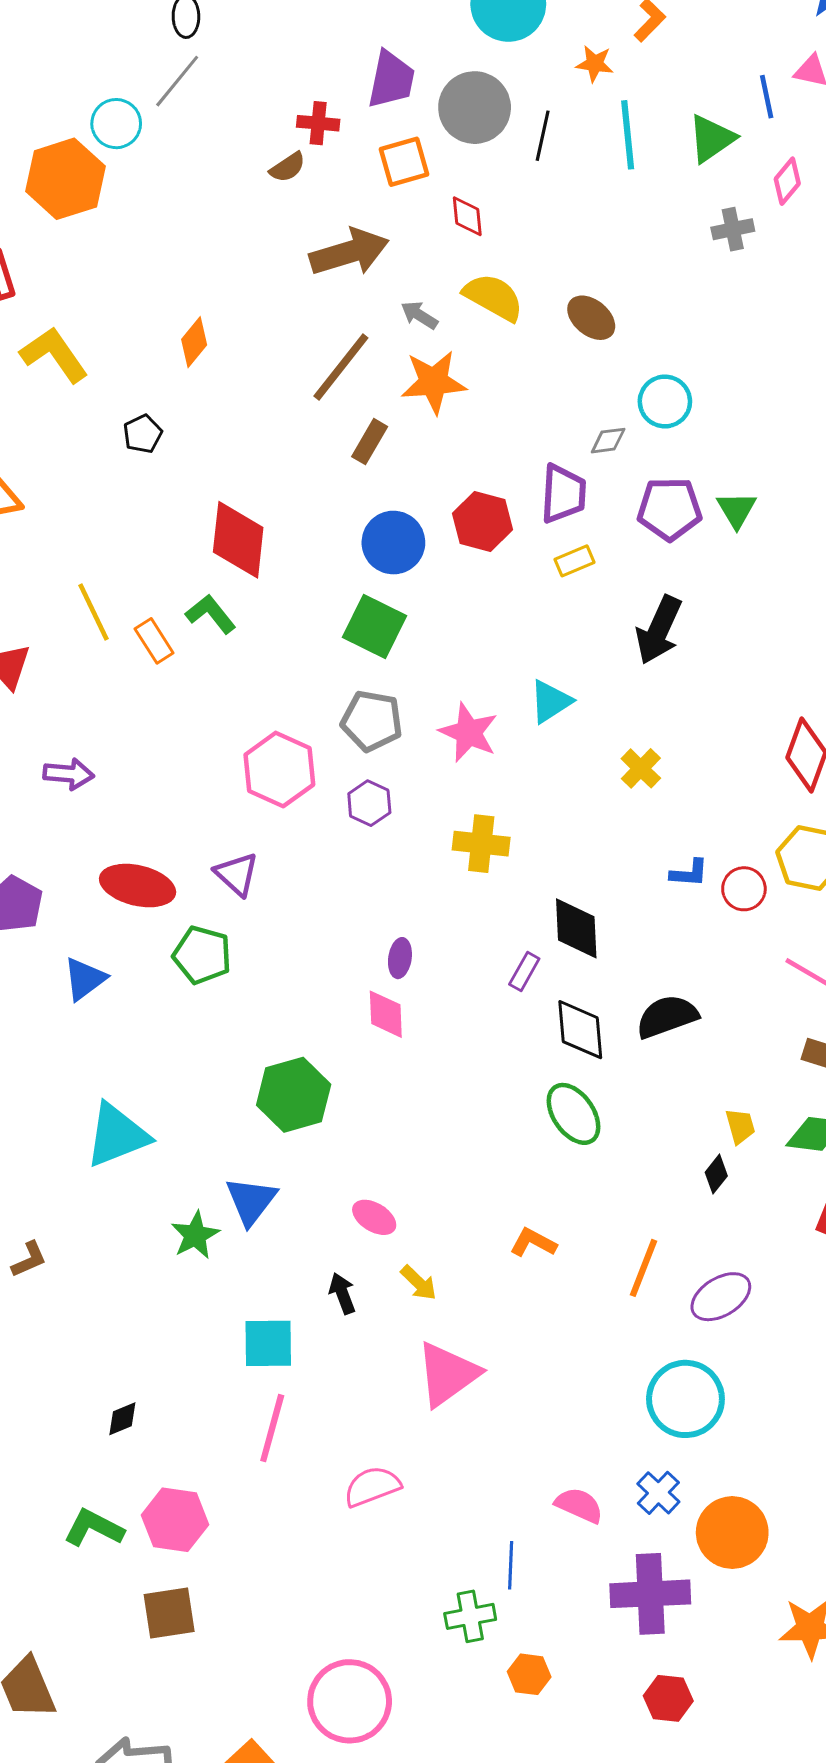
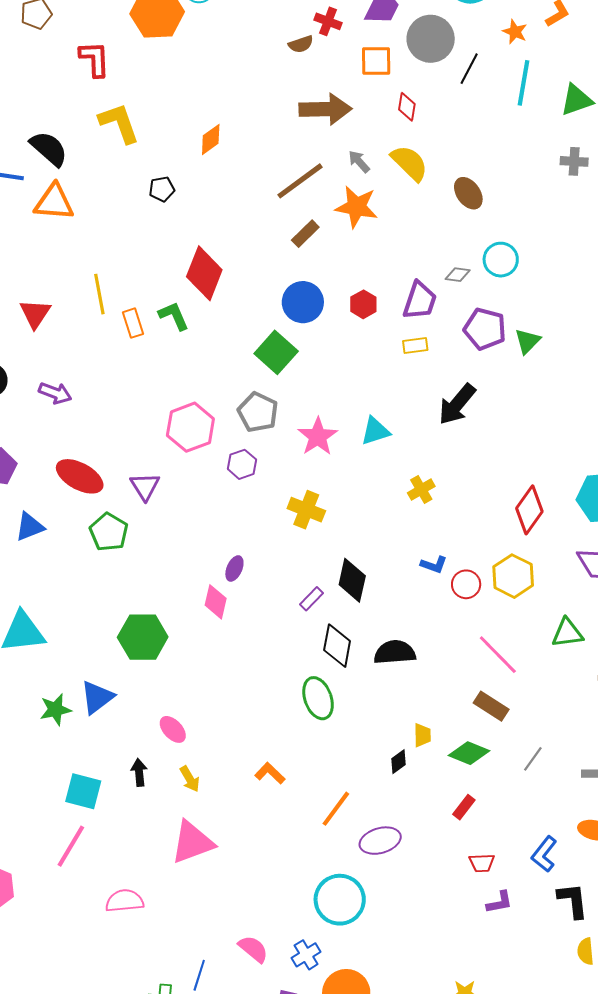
red hexagon: (482, 521) -> (363, 304), size x0.7

